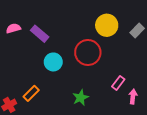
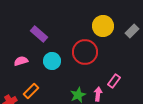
pink semicircle: (13, 28) -> (21, 61), moved
pink arrow: (133, 97) -> (98, 94), moved

